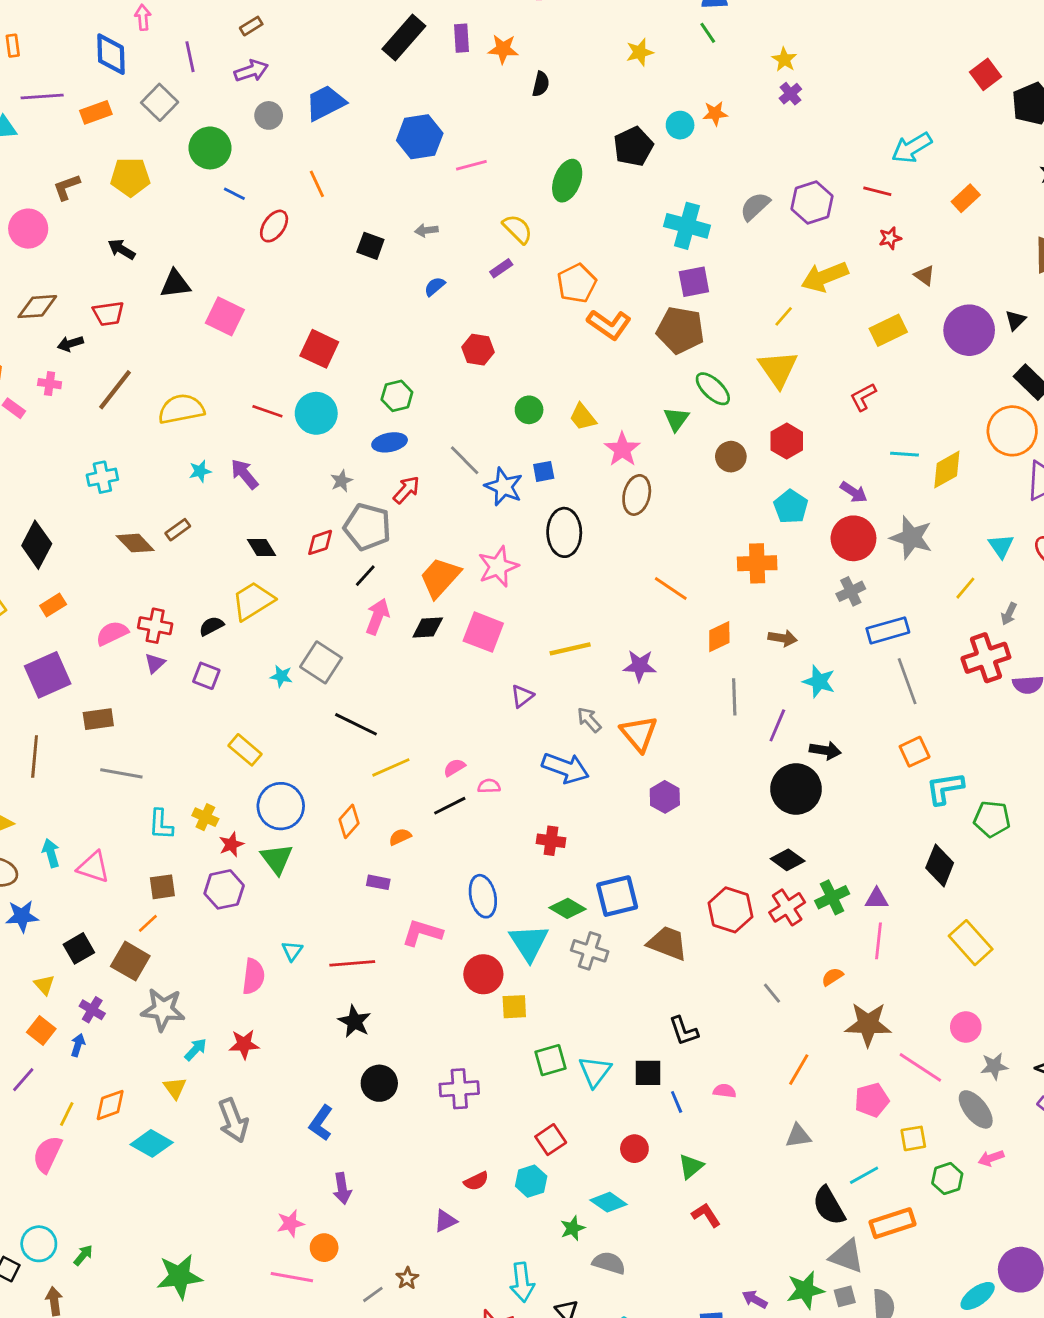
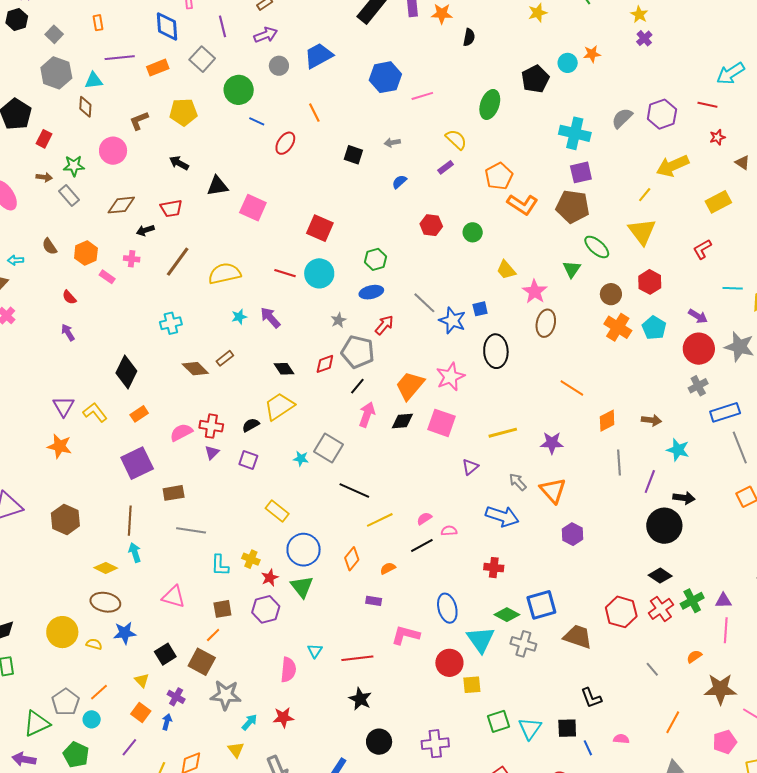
green circle: (529, 410) -> (473, 232), moved
orange cross: (757, 563) -> (618, 327), moved, turned 36
cyan arrow: (51, 853) -> (135, 553), moved

